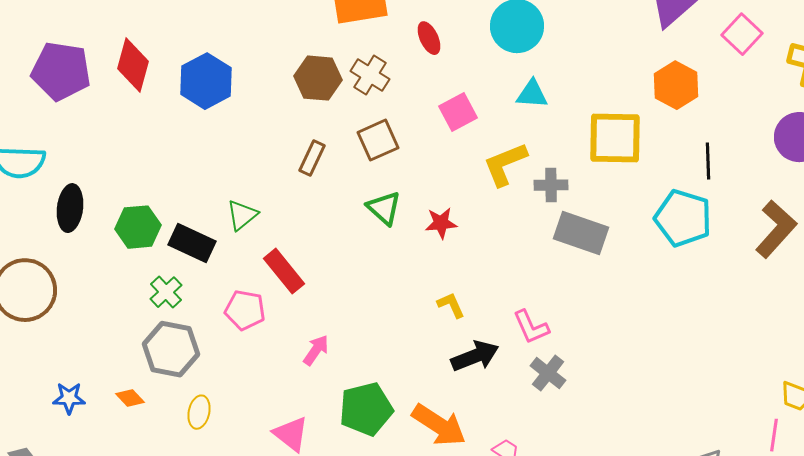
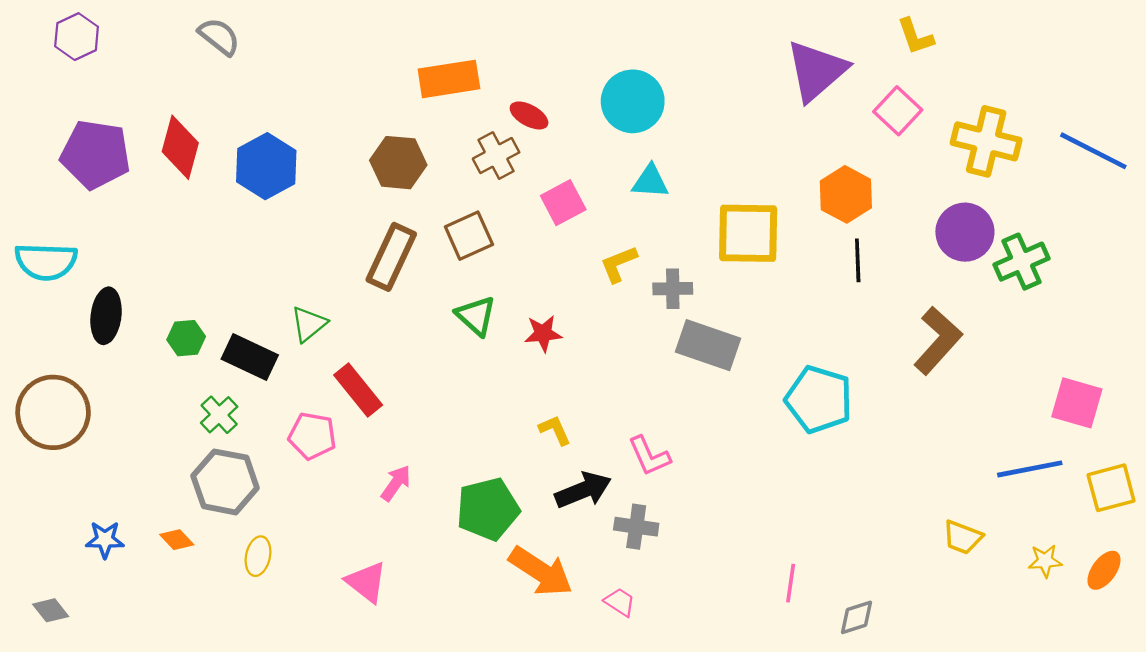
red ellipse: (429, 38) -> (529, 115), turned -36
brown cross: (370, 75) -> (496, 156), moved, turned 30
orange hexagon: (676, 85) -> (846, 194), moved
brown rectangle: (312, 158) -> (391, 257), size x1.6
yellow L-shape: (505, 164) -> (619, 264), size x0.7
cyan pentagon: (683, 218) -> (819, 399), moved
green hexagon: (138, 227) -> (186, 338), size x0.7
gray cross: (548, 373) -> (636, 527), moved, turned -30
green pentagon: (366, 409) -> (488, 509), moved
pink line: (774, 435) -> (791, 583), moved

